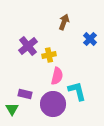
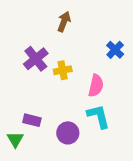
brown arrow: (64, 22) -> (64, 22), moved
pink semicircle: (57, 76) -> (96, 86), moved
purple circle: (53, 104) -> (68, 133), size x0.7

